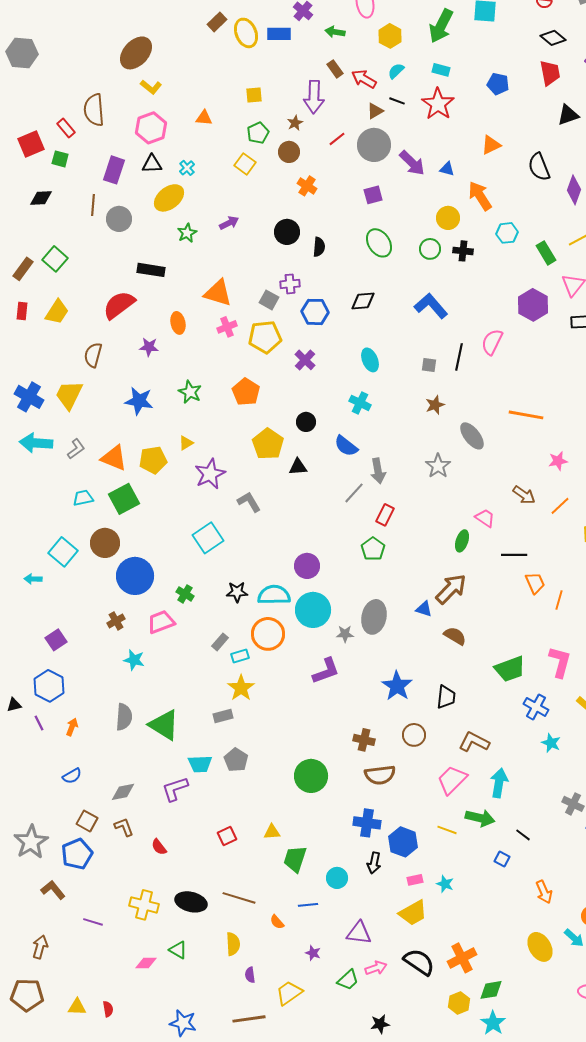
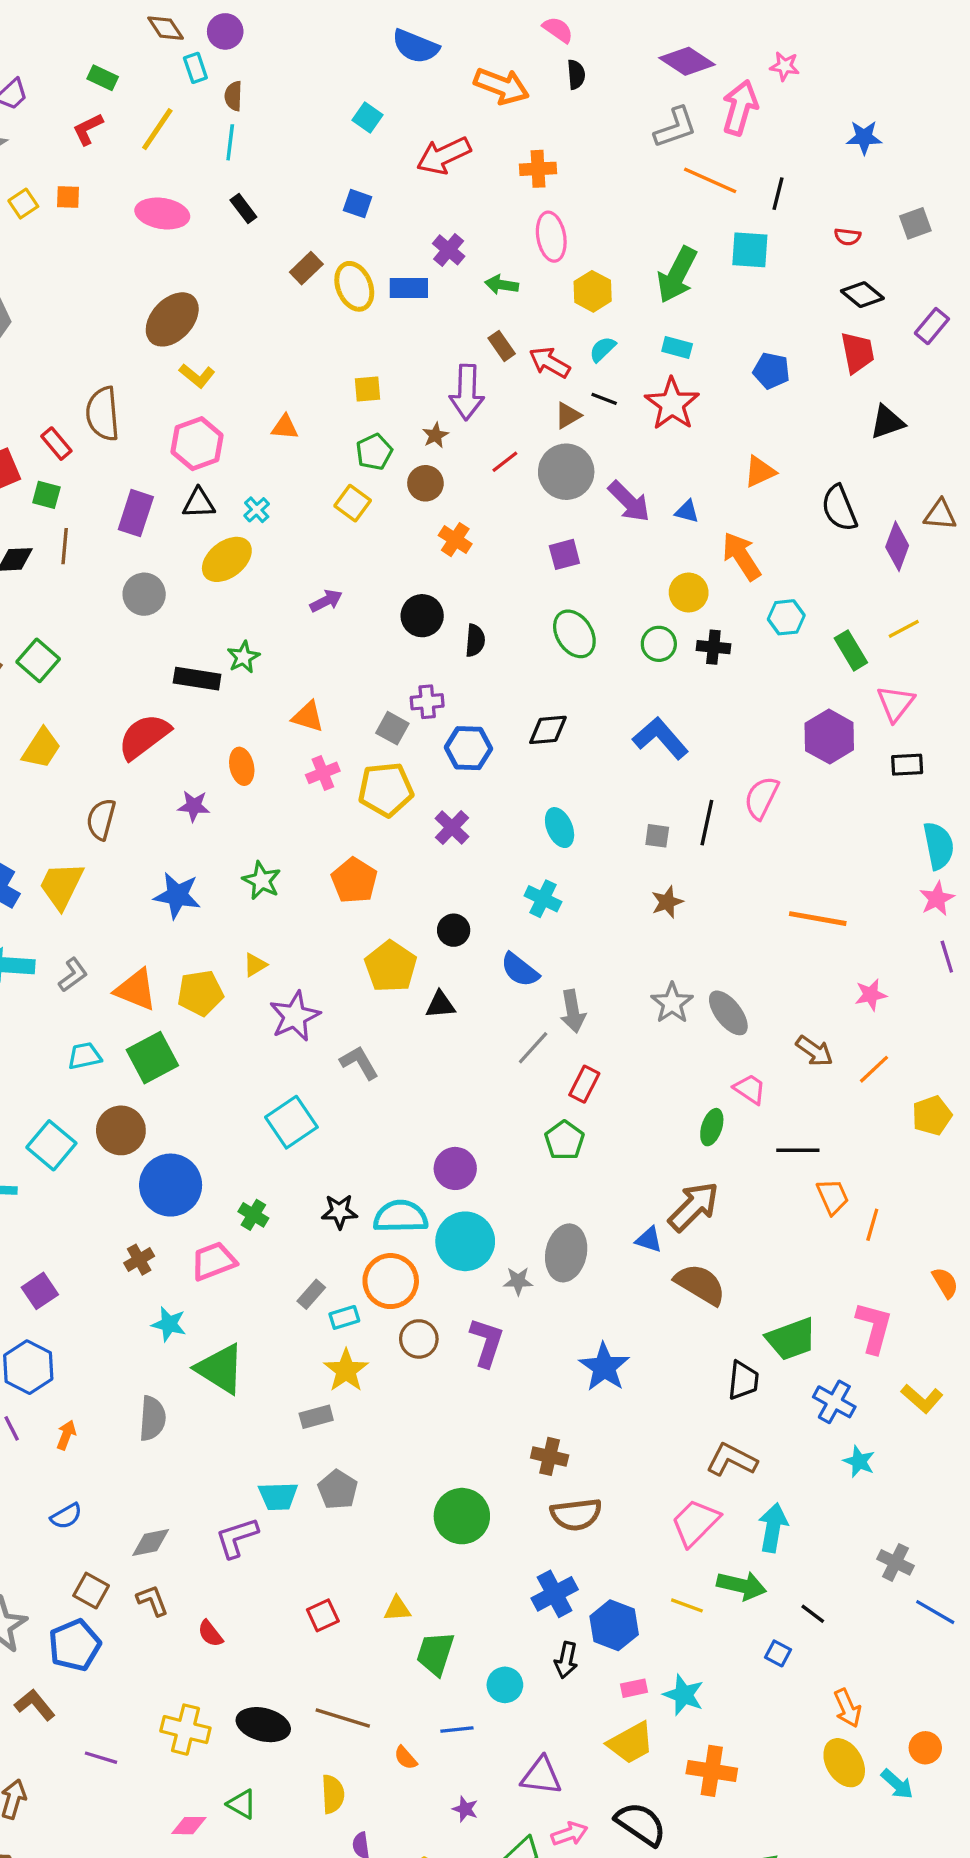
brown line: (93, 205) -> (65, 546), moved
green star: (187, 233) -> (243, 657), moved
orange triangle: (218, 293) -> (308, 717), size x0.7
gray ellipse: (472, 436) -> (728, 1013), moved
brown semicircle: (455, 636) -> (700, 1284), size x1.4
purple L-shape: (326, 671) -> (487, 1342), turned -52
black trapezoid: (446, 697) -> (743, 1380), moved
green triangle: (164, 725) -> (220, 1369), moved
brown circle: (414, 735) -> (419, 1339), moved
blue cross: (367, 823) -> (555, 1594), turned -36
cyan star: (445, 884) -> (684, 1695), size x1.4
yellow ellipse: (540, 947) -> (844, 1763), moved
orange cross: (462, 958) -> (712, 1771), moved, turned 36

